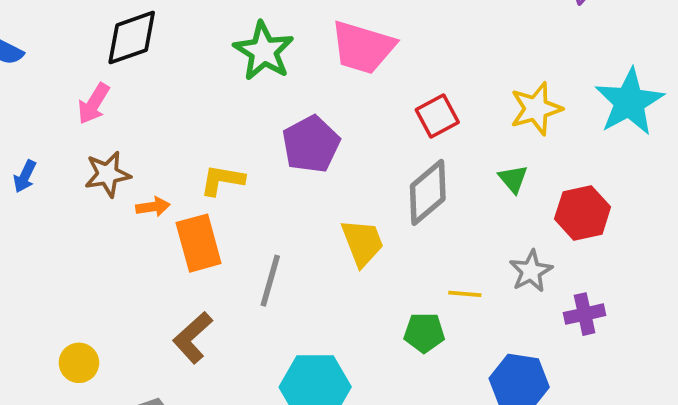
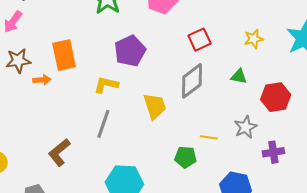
yellow star: (536, 109) -> (254, 39), size x0.7
green triangle: (513, 179) -> (239, 76), turned -42
yellow L-shape: (222, 180) -> (106, 85), moved
orange rectangle: (199, 243) -> (64, 55), moved

